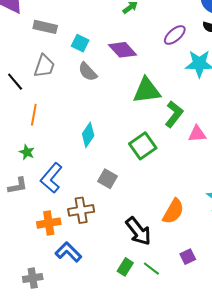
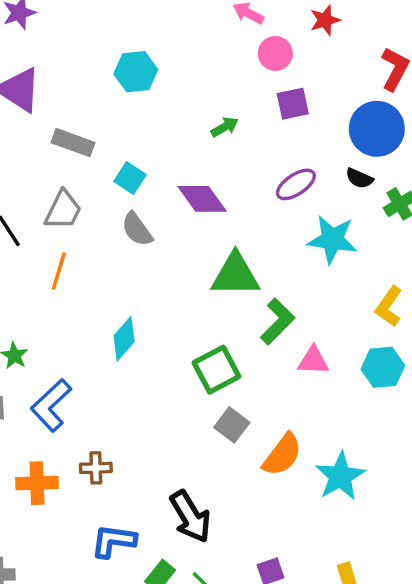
orange line: (34, 115) -> (59, 271), moved
gray square: (107, 179) -> (232, 425), moved
brown cross: (81, 210) -> (96, 468), size x0.7
orange semicircle: (173, 211) -> (282, 455), moved
blue L-shape: (68, 252) -> (113, 541), moved, turned -44

